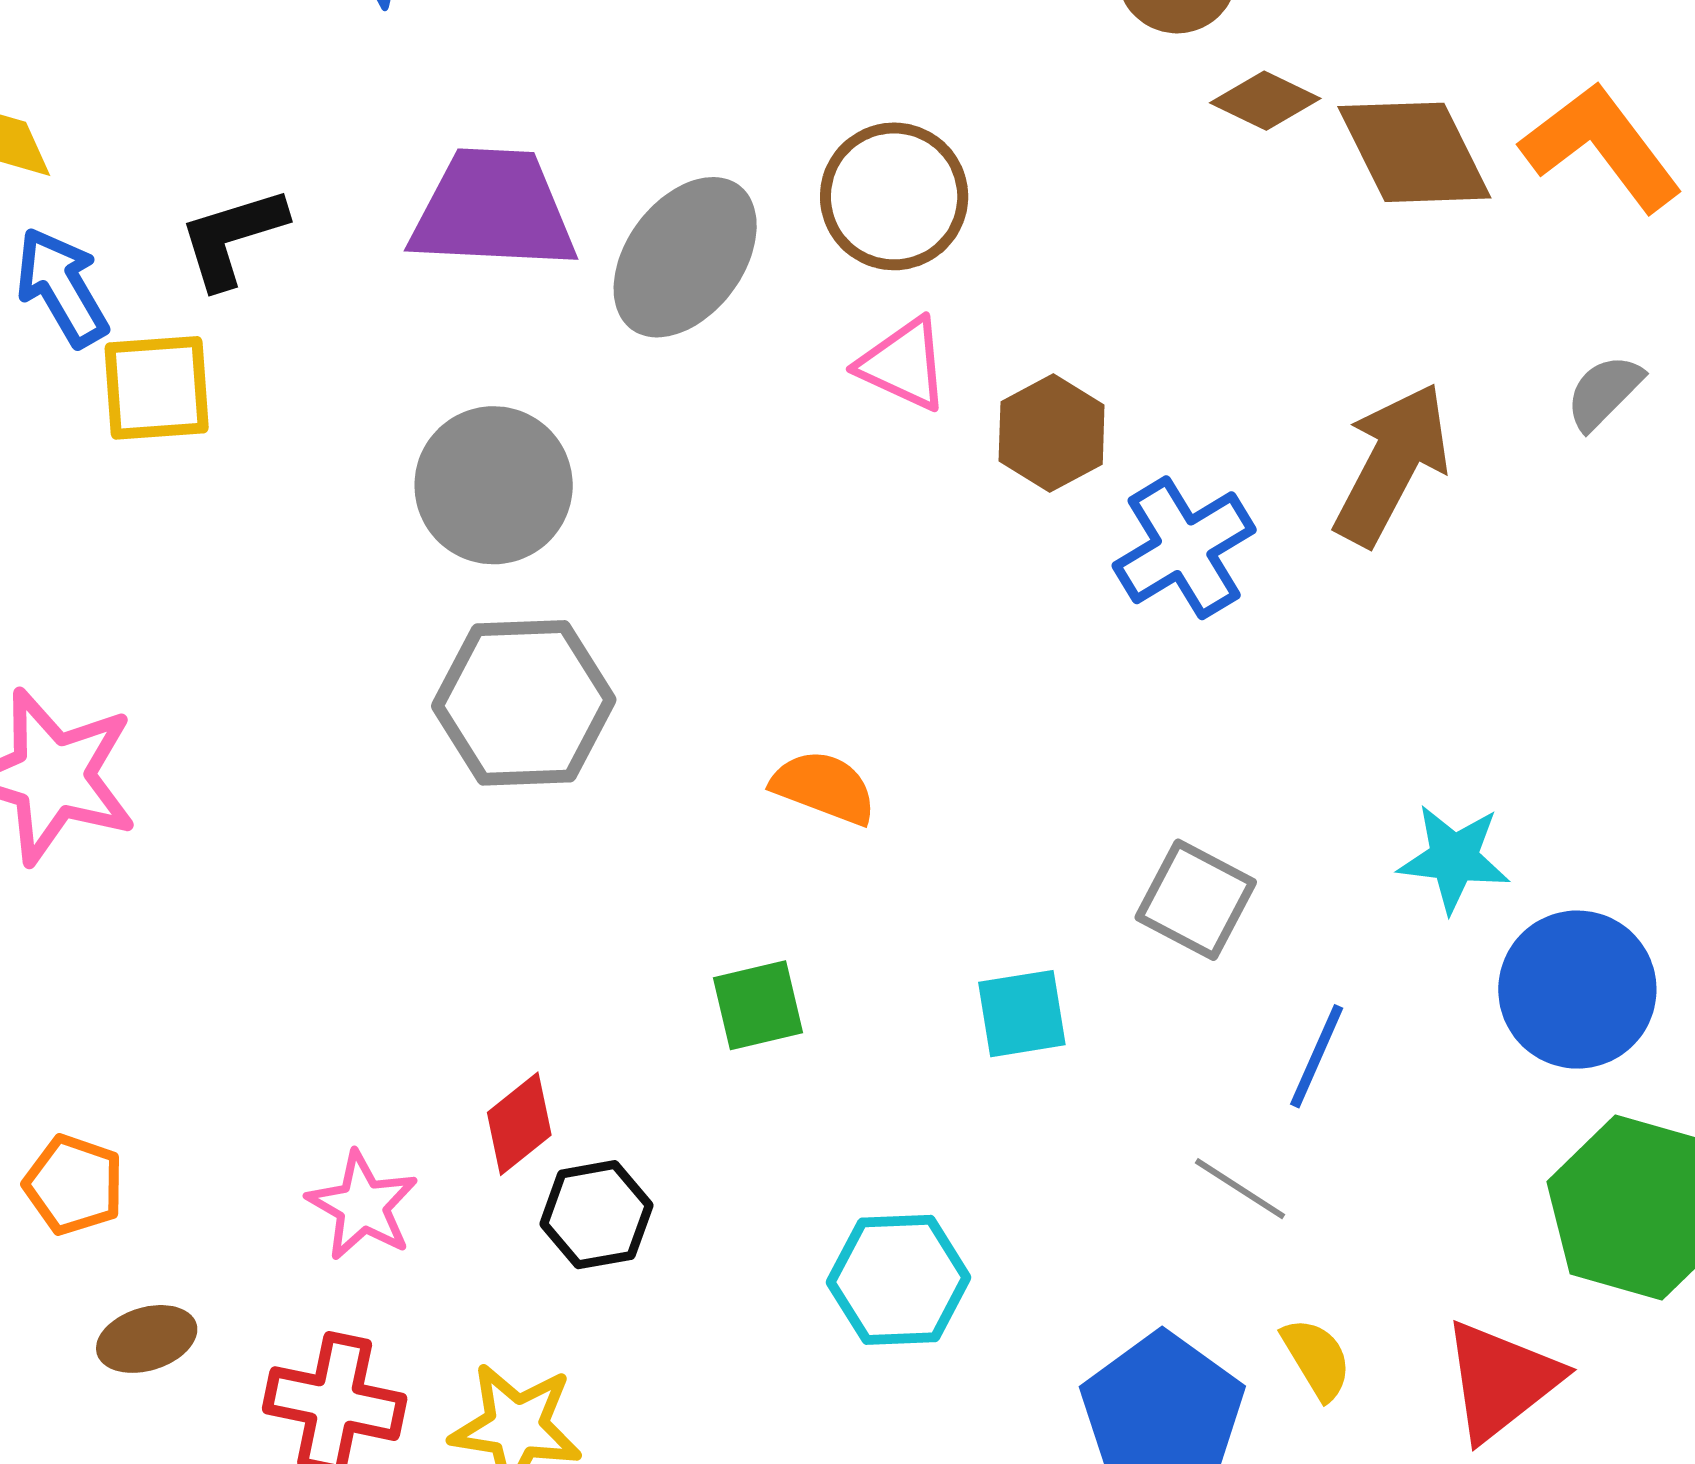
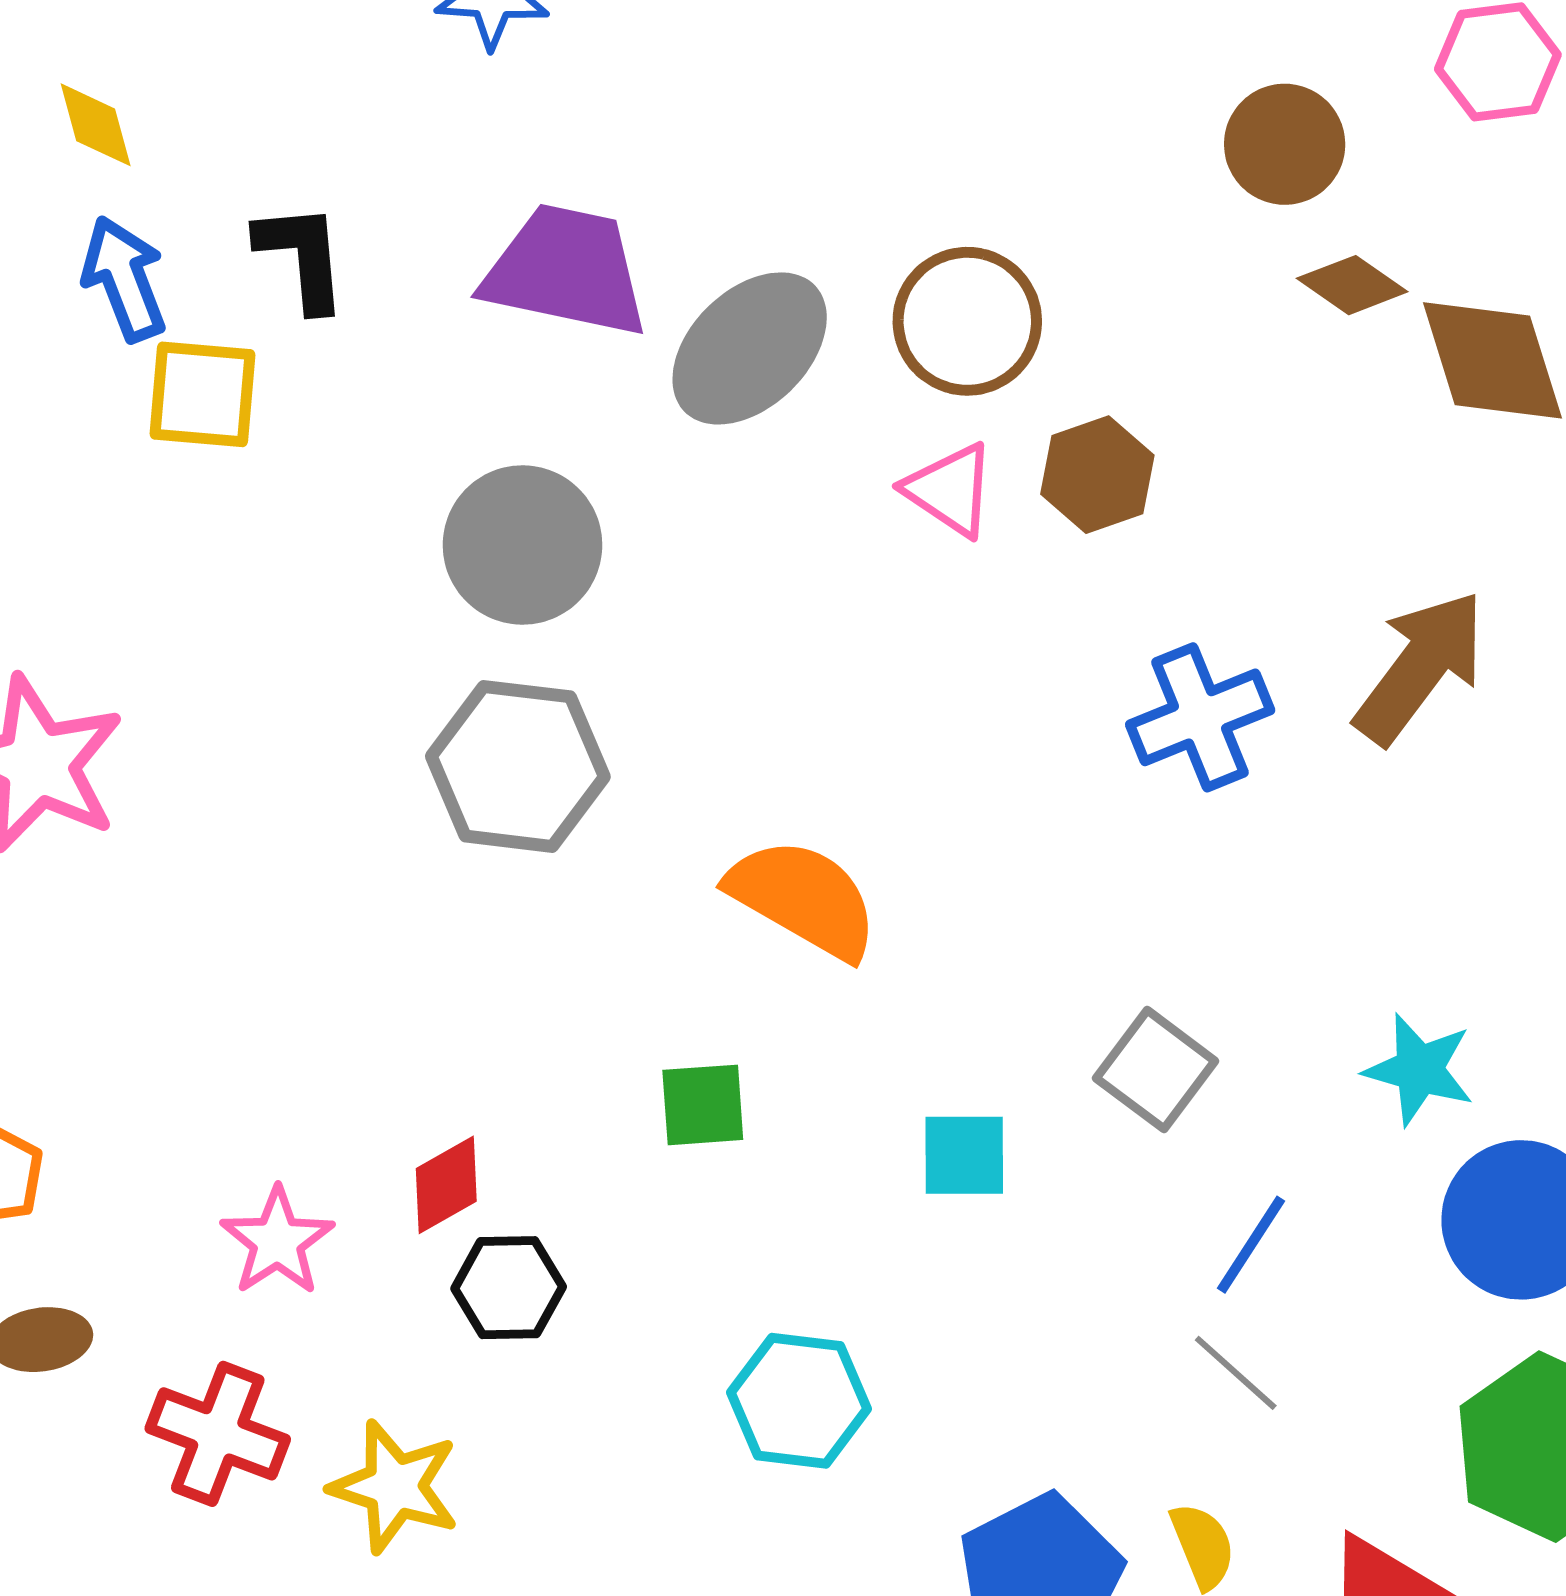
black L-shape: (232, 237) -> (302, 257), turned 93
brown hexagon: (1052, 433) -> (1097, 475), moved
orange semicircle: (824, 787) -> (803, 898), size x1.5
gray line: (1240, 1189) -> (1236, 1373), moved

